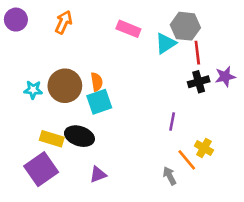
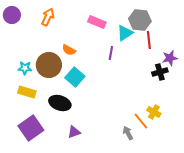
orange semicircle: (97, 82) -> (69, 50), moved, turned 128
black cross: (199, 82) -> (160, 72), moved
cyan square: (99, 102) -> (75, 77), turned -30
purple line: (172, 122) -> (111, 53), moved
yellow rectangle: (52, 139) -> (27, 92), moved

